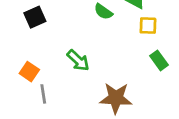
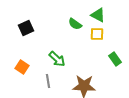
yellow square: (148, 26) -> (97, 34), moved
gray line: (43, 94) -> (48, 81), moved

